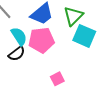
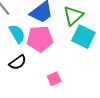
black semicircle: (17, 54) -> (18, 62), moved

